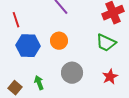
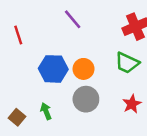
orange circle: (59, 41) -> (84, 69), moved
blue hexagon: (28, 46) -> (53, 69), moved

